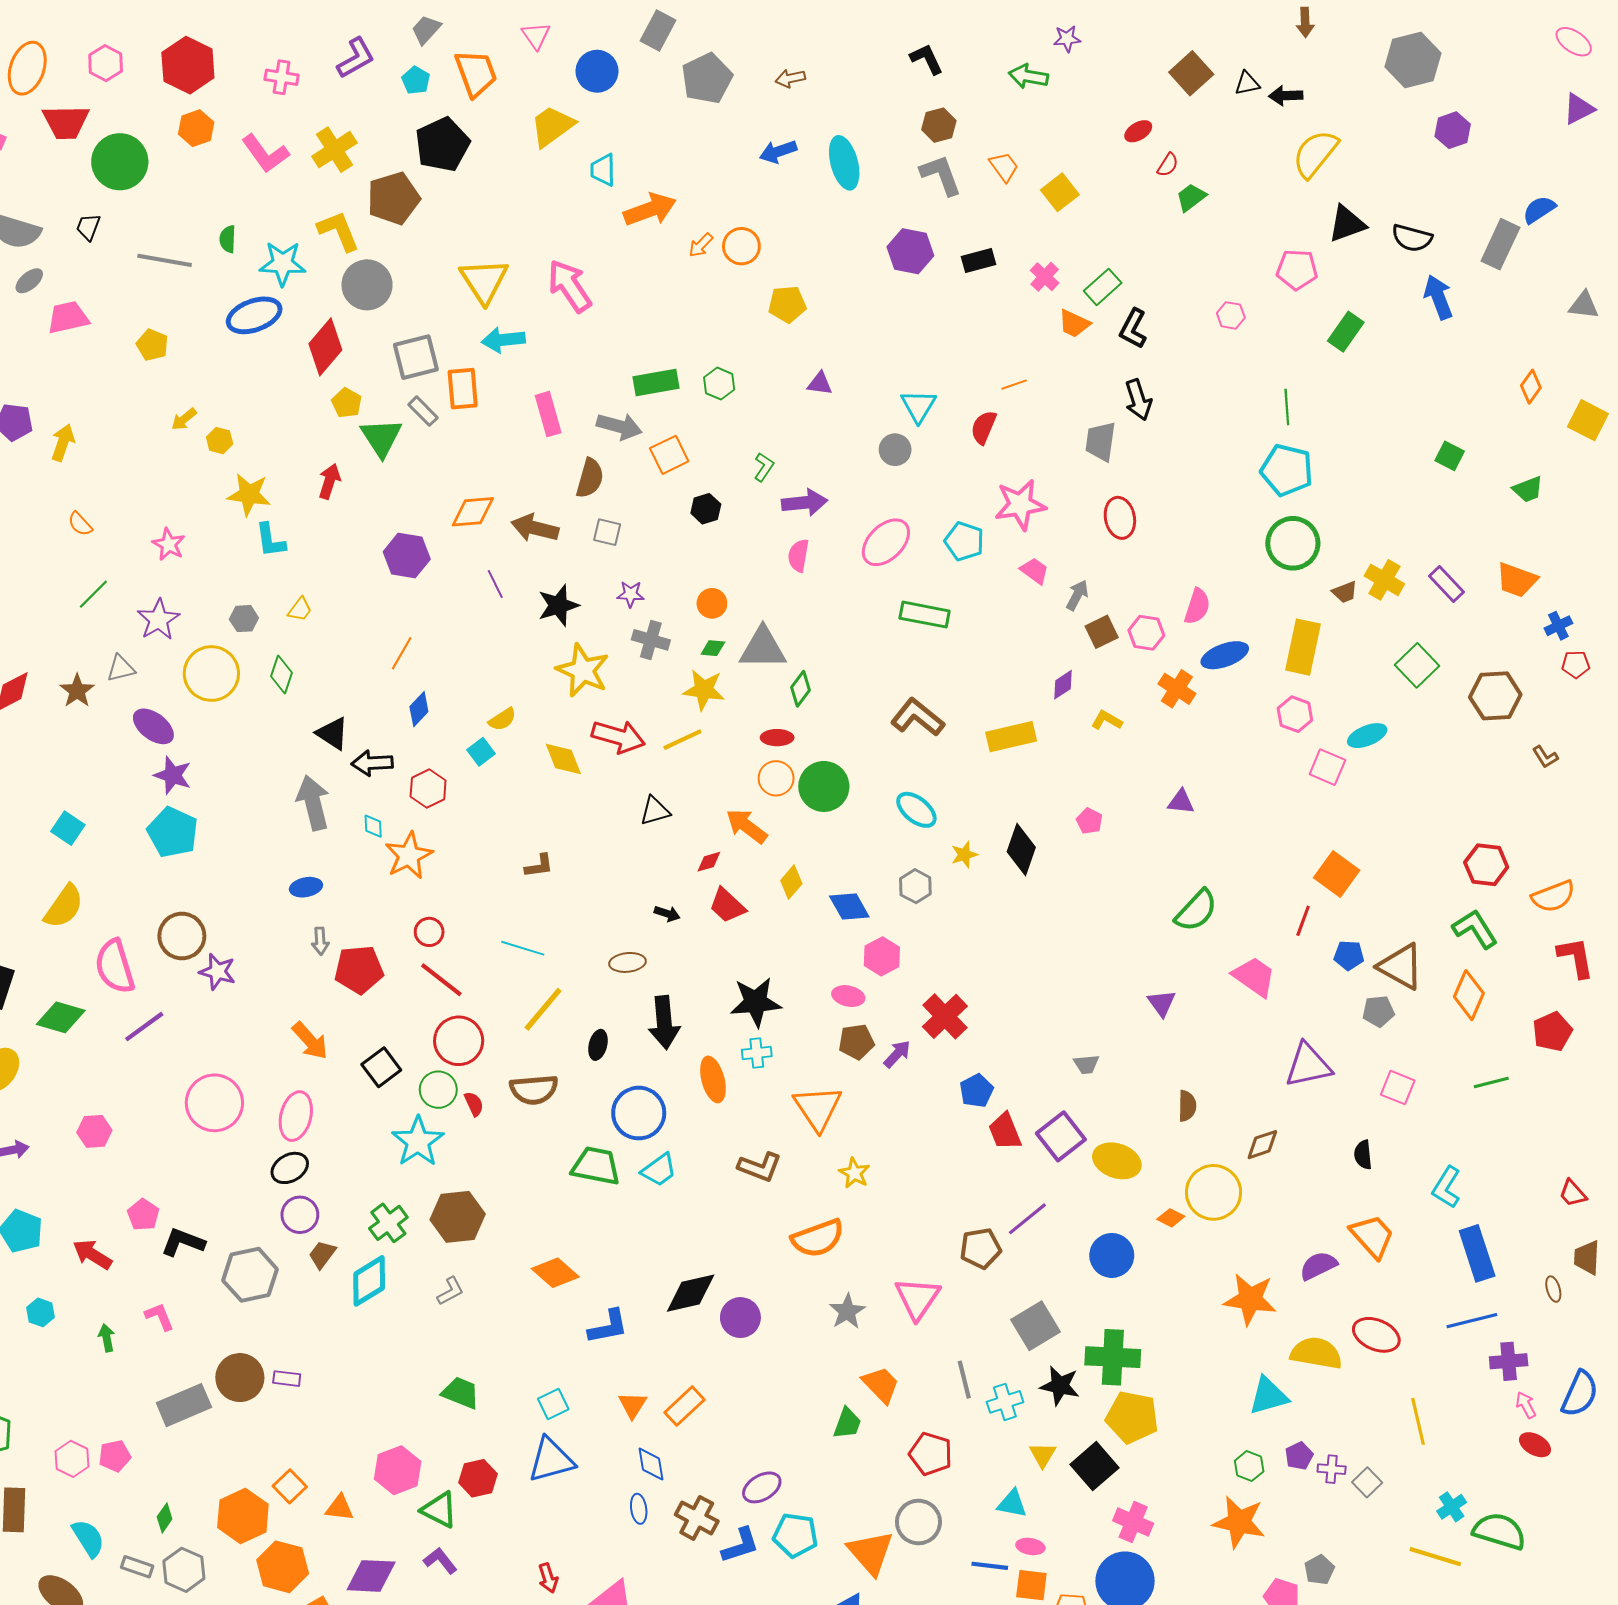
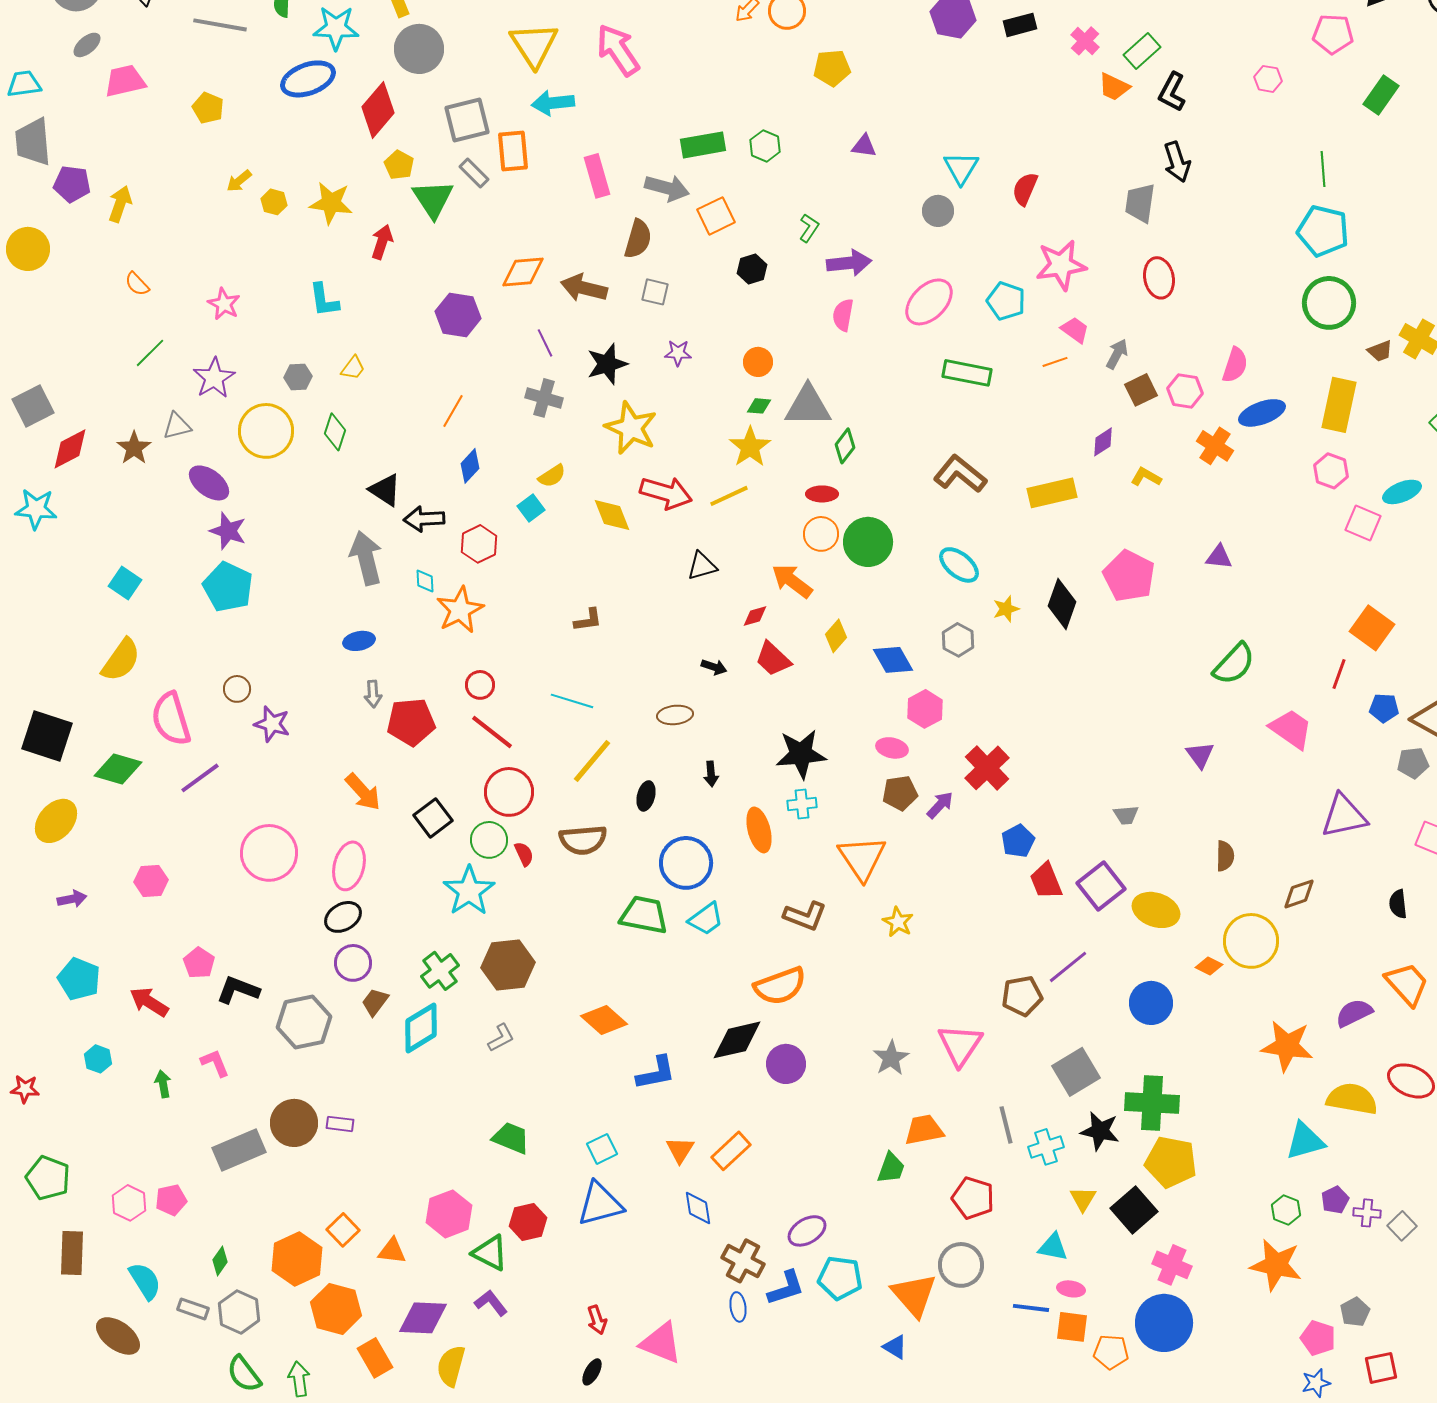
orange line: (1014, 385) -> (1055, 362), moved
yellow star: (249, 494) -> (331, 203), moved
gray cross: (651, 640) -> (544, 398), moved
yellow star: (704, 690) -> (750, 447), turned 30
pink pentagon: (1089, 821) -> (1129, 576), size x2.0
brown circle: (182, 936) -> (237, 689), size x0.6
black arrow: (664, 1022) -> (711, 774), size x0.5
orange semicircle: (818, 1238) -> (780, 986), moved
orange trapezoid: (881, 1385) -> (924, 1130), turned -57
blue ellipse: (639, 1509) -> (738, 1307), moved

